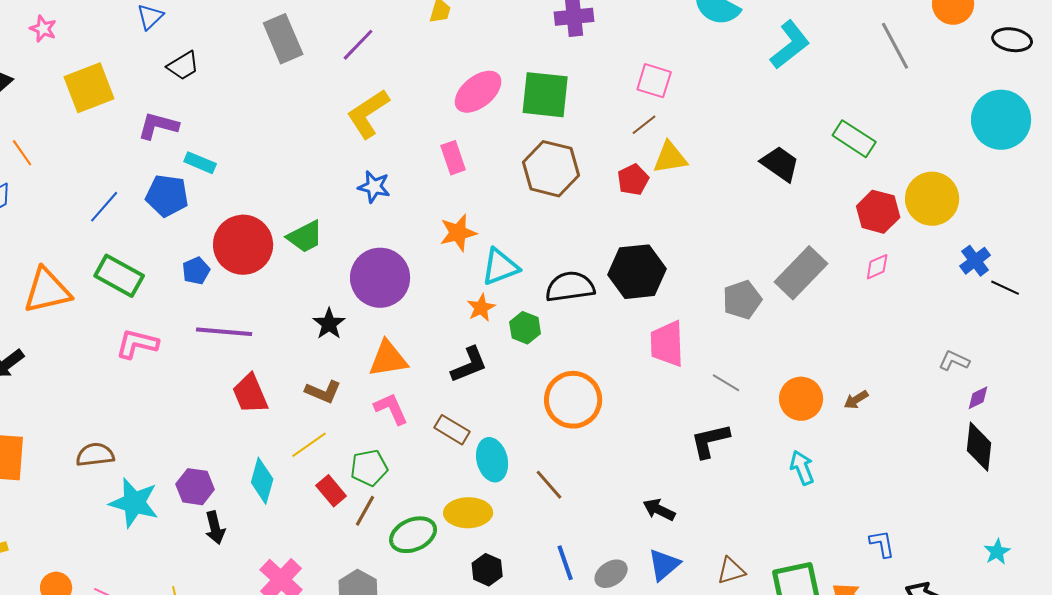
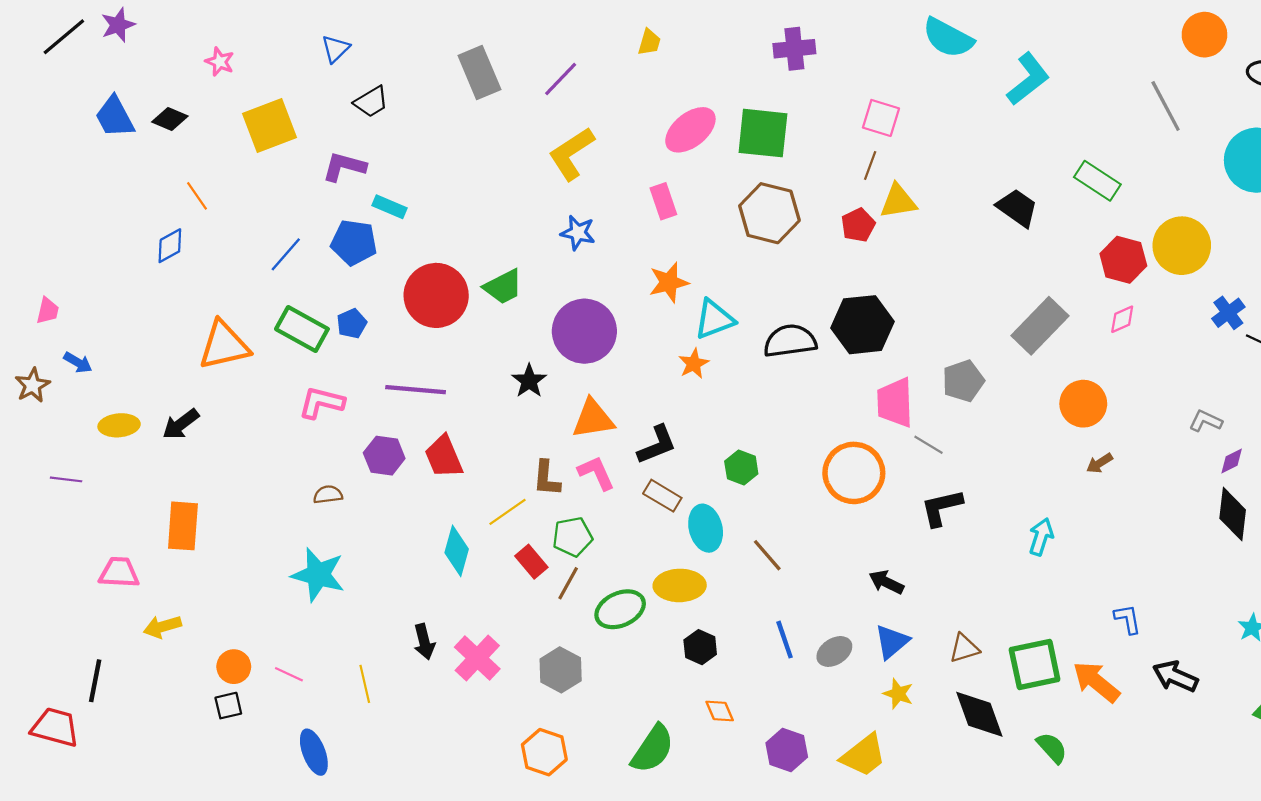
gray line: (895, 46) -> (1166, 106), moved
brown line: (644, 125) -> (870, 166), turned -32
blue pentagon: (196, 271) -> (352, 324), moved
gray pentagon: (742, 300) -> (963, 381), moved
green hexagon: (525, 328) -> (741, 468), moved
black L-shape: (469, 365) -> (657, 445), moved
gray line: (726, 383) -> (929, 445), moved
brown L-shape: (323, 392) -> (547, 478), moved, turned 72
orange circle: (801, 399) -> (1083, 404), moved
orange circle: (573, 400) -> (854, 473), moved
brown semicircle: (95, 455) -> (328, 495), moved, size x0.7
cyan arrow: (802, 468) -> (1041, 537), turned 40
purple hexagon: (195, 487) -> (384, 456), moved
black arrow: (215, 528) -> (424, 642), moved

